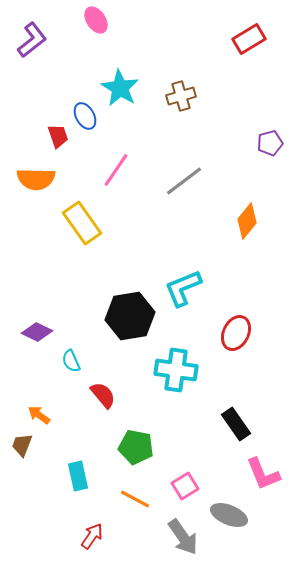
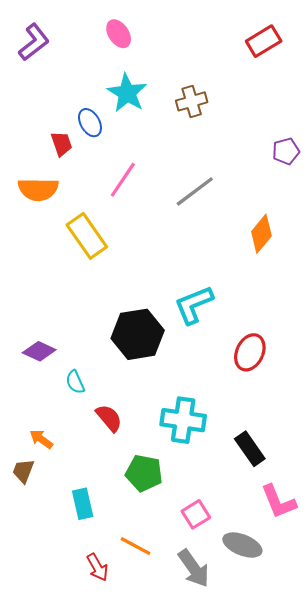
pink ellipse: (96, 20) -> (119, 34), moved
cyan cross: (176, 370) -> (183, 420), moved
orange line: (135, 499) -> (136, 546), moved
red arrow: (92, 536) -> (97, 567), turned 116

